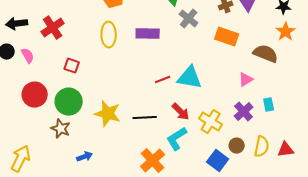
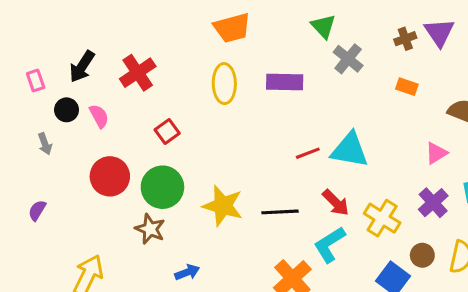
black arrow: (17, 24) -> (82, 67), turned -50
orange rectangle: (227, 37) -> (407, 87), size x0.6
red square: (72, 66) -> (167, 131), turned 35

